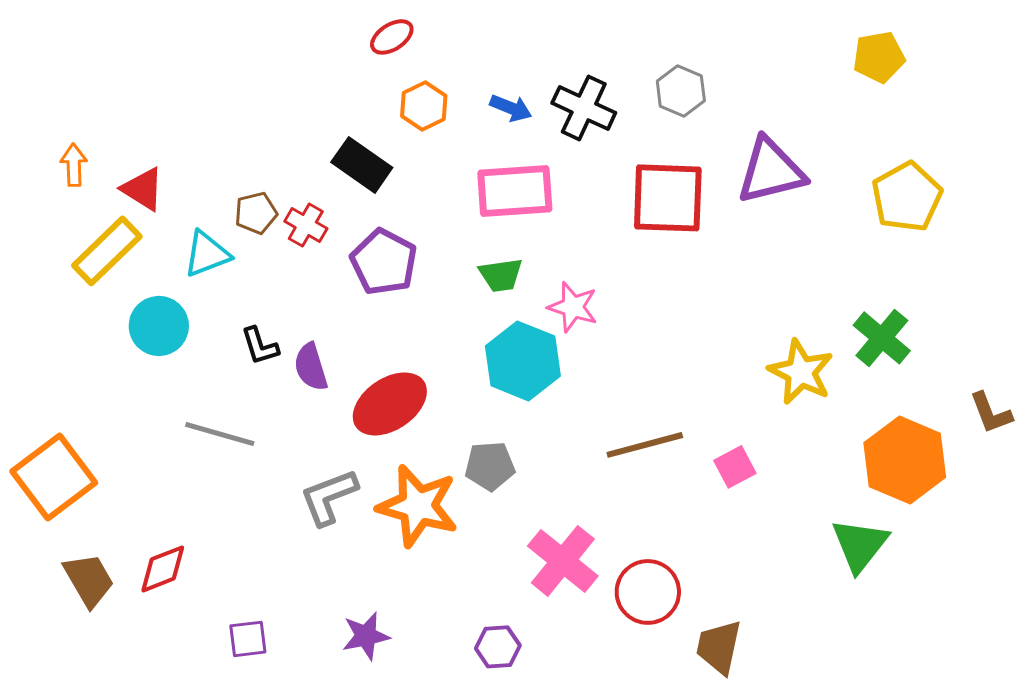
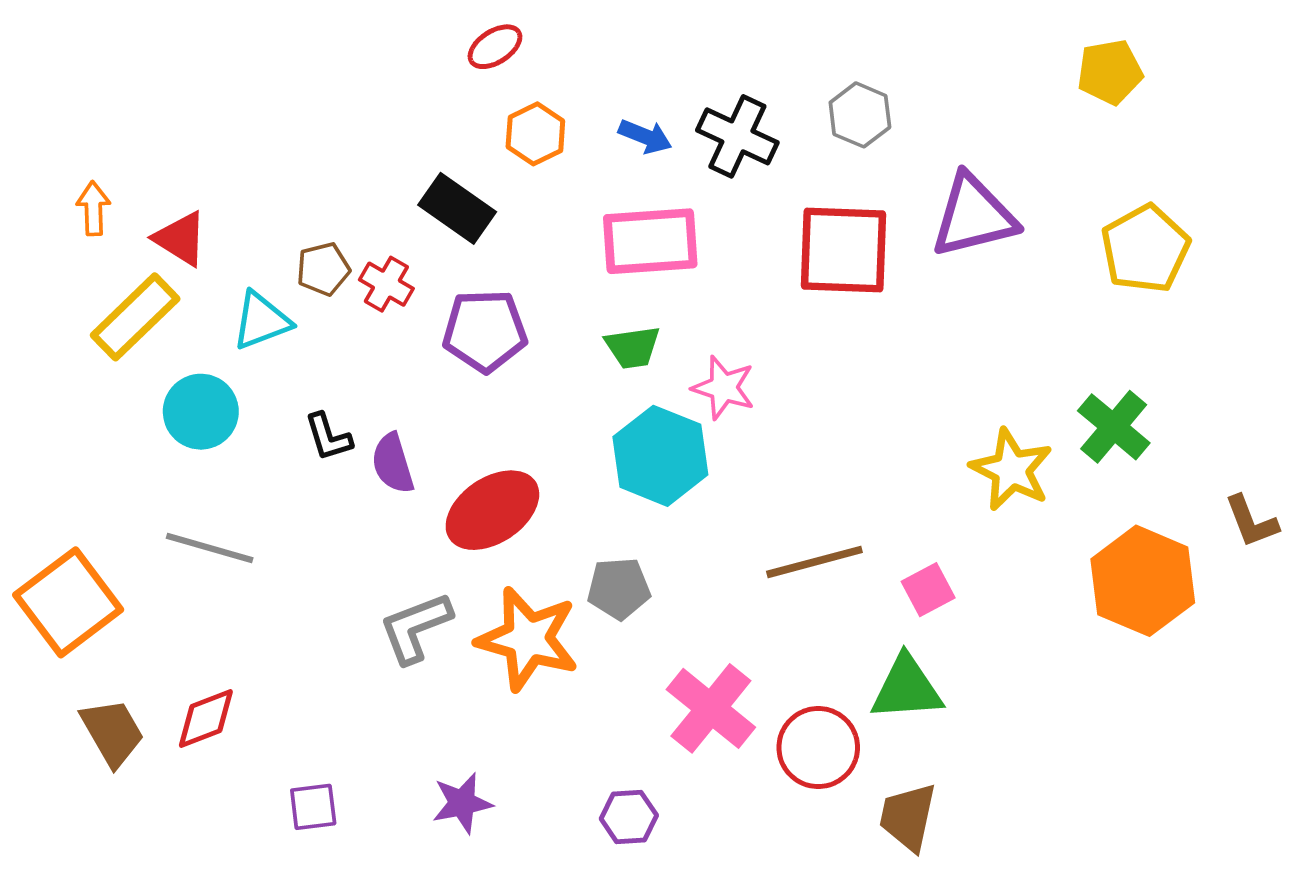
purple pentagon: (384, 262) -> (485, 331), turned -30
gray line: (220, 434) -> (210, 548), moved
green triangle: (860, 545) -> (907, 688), moved, turned 48

